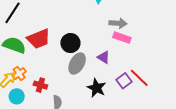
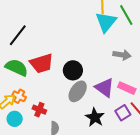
pink rectangle: (122, 38) -> (127, 88), moved
purple triangle: (104, 57) -> (105, 88), size x1.5
orange cross: (19, 73) -> (19, 96), turned -32

